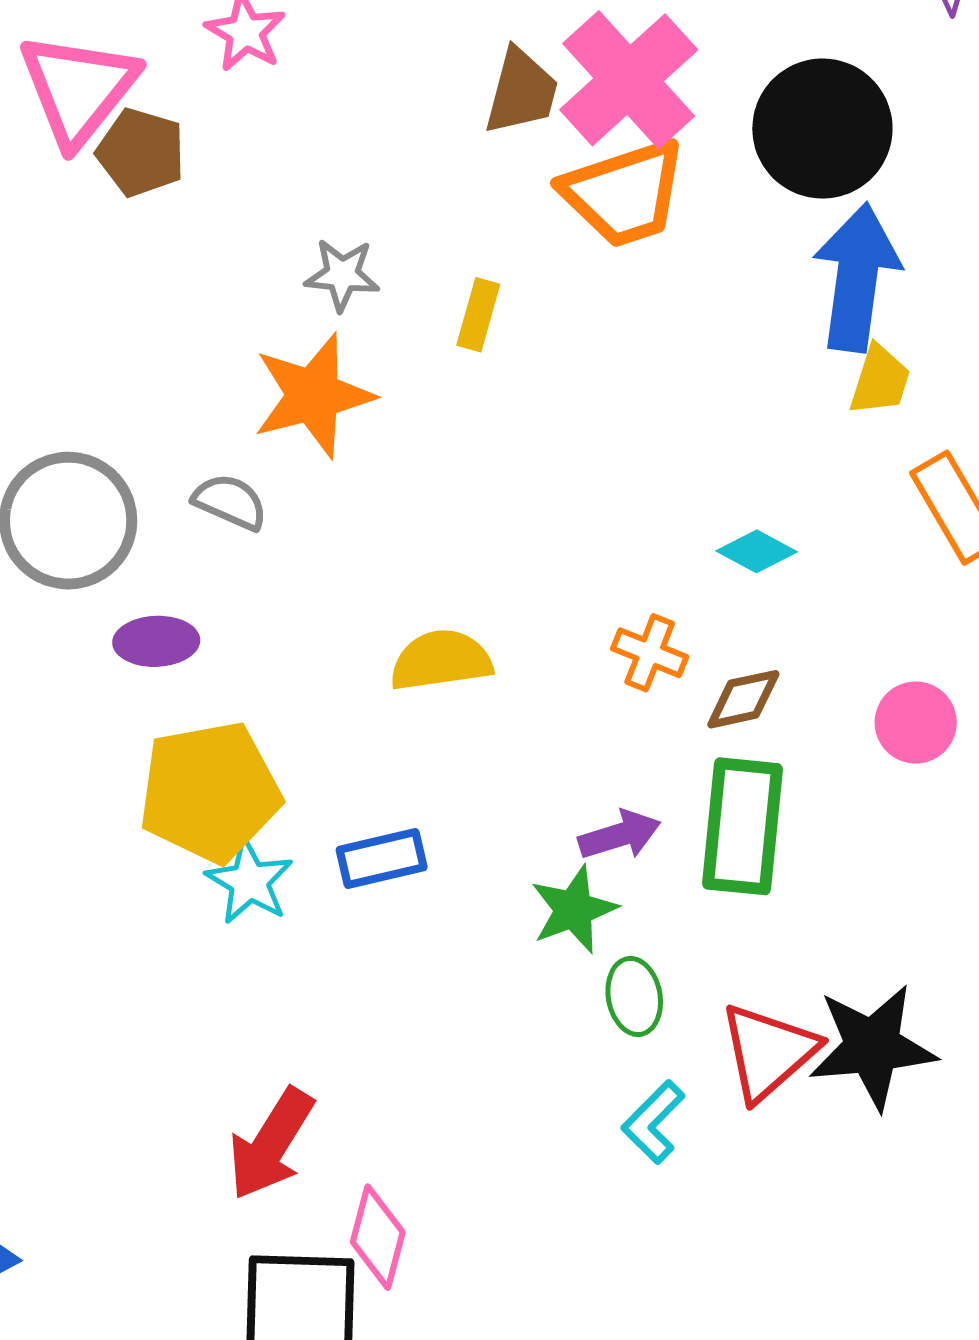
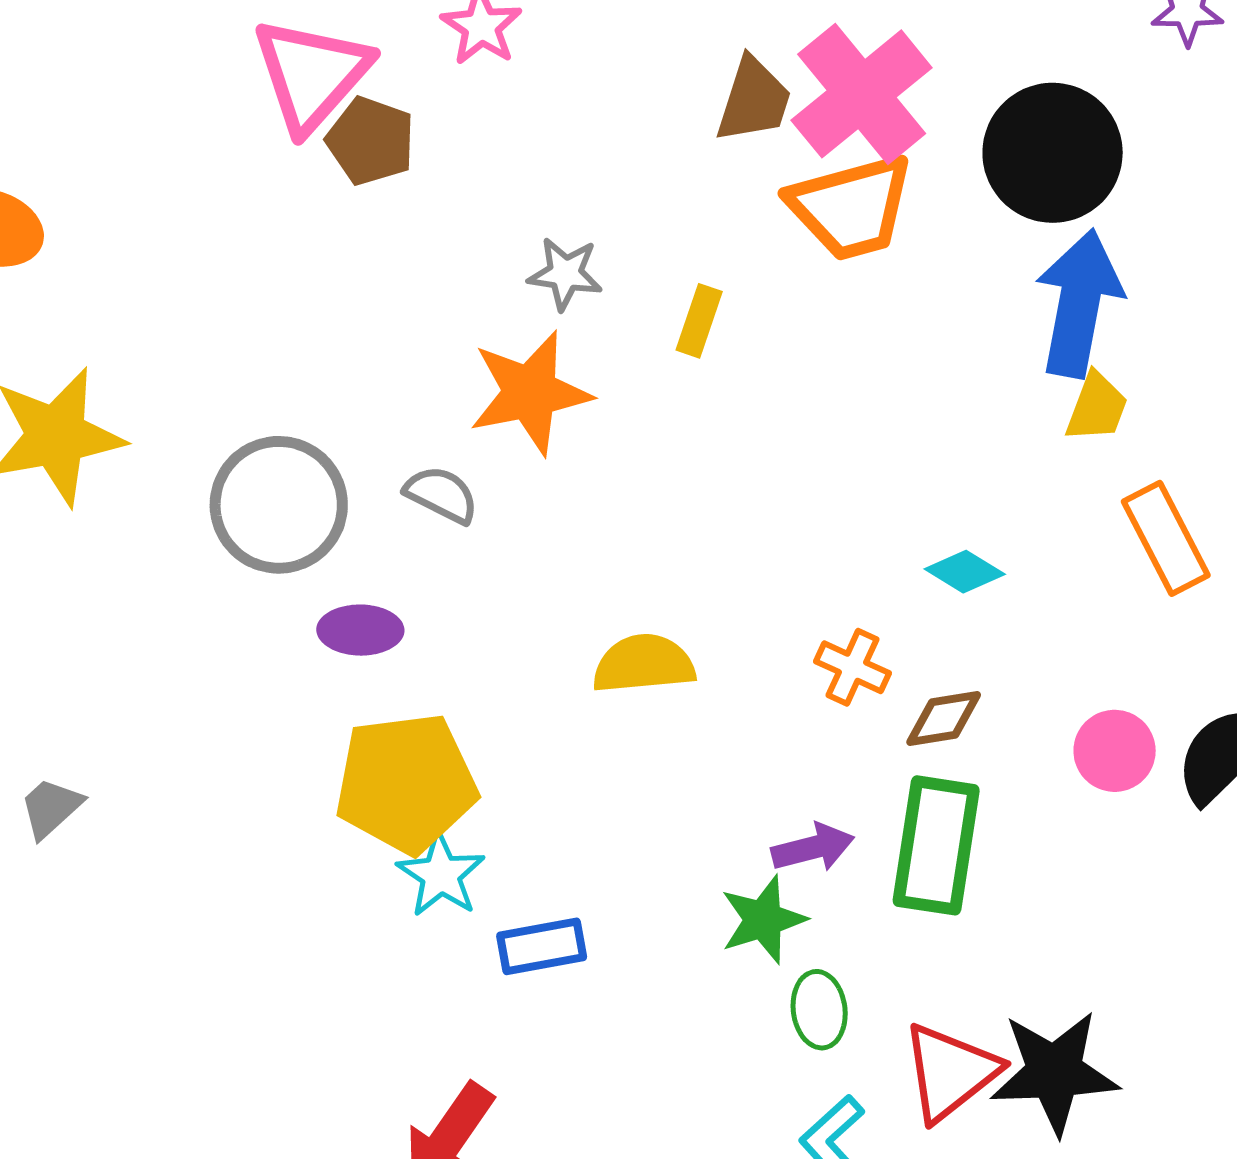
blue rectangle: (382, 858) -> (542, 946), moved

